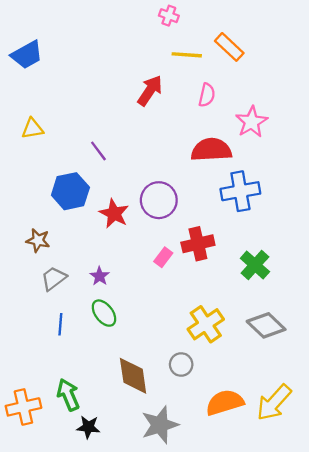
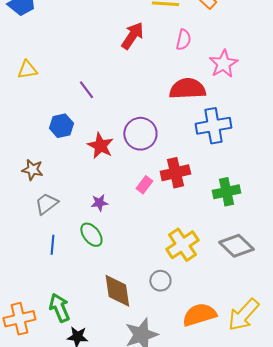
blue hexagon: (70, 191) -> (61, 126), size x0.7
green cross: (255, 265) -> (226, 192), turned 36
purple star: (100, 276) -> (99, 203), moved, turned 30

